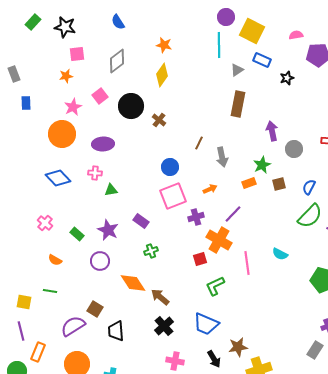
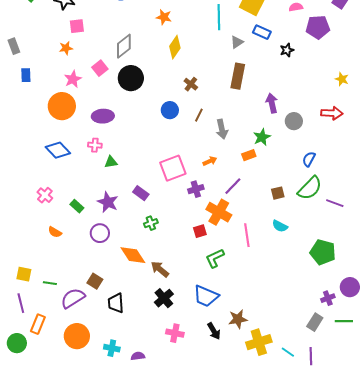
gray diamond: (117, 61) -> (124, 46), moved
yellow diamond: (162, 75) -> (175, 47), moved
brown cross: (159, 120) -> (191, 84), moved
blue circle: (170, 167) -> (170, 110), moved
brown square: (279, 184) -> (278, 193), moved
green line: (50, 291) -> (50, 283), moved

